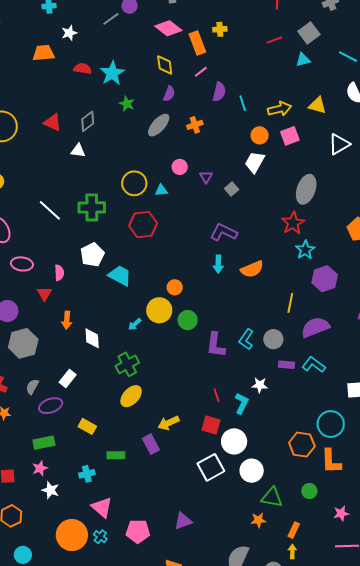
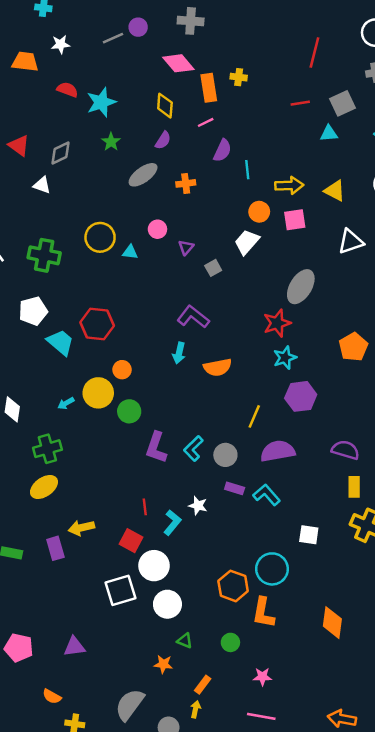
red hexagon: (143, 225) -> (97, 324), moved
green triangle: (272, 497) -> (185, 641), size x0.6

